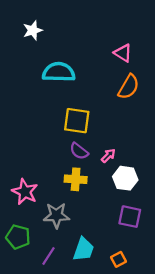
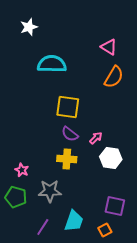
pink star: (25, 192) -> (22, 170), size x0.6
purple square: (130, 217) -> (115, 206), moved
green pentagon: (18, 237) -> (16, 197), moved

